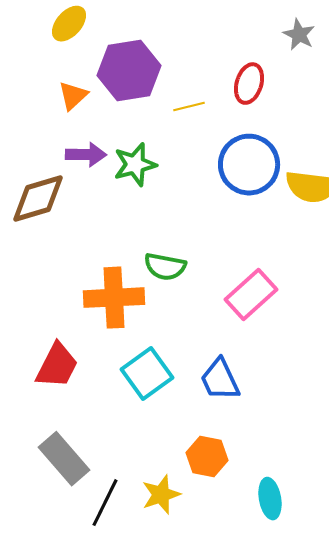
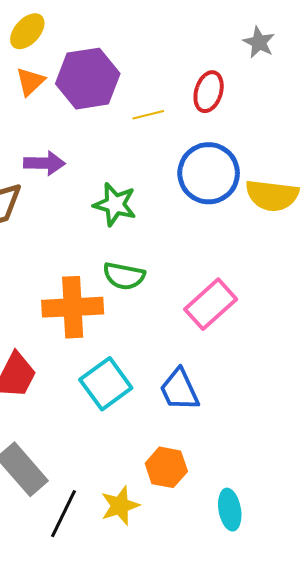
orange triangle: (73, 96) -> (30, 82), moved
green star: (135, 165) -> (115, 204), moved, turned 30

